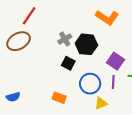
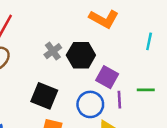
purple square: (115, 61) -> (107, 77), moved
black square: (68, 63) -> (44, 96), moved, size x1.5

